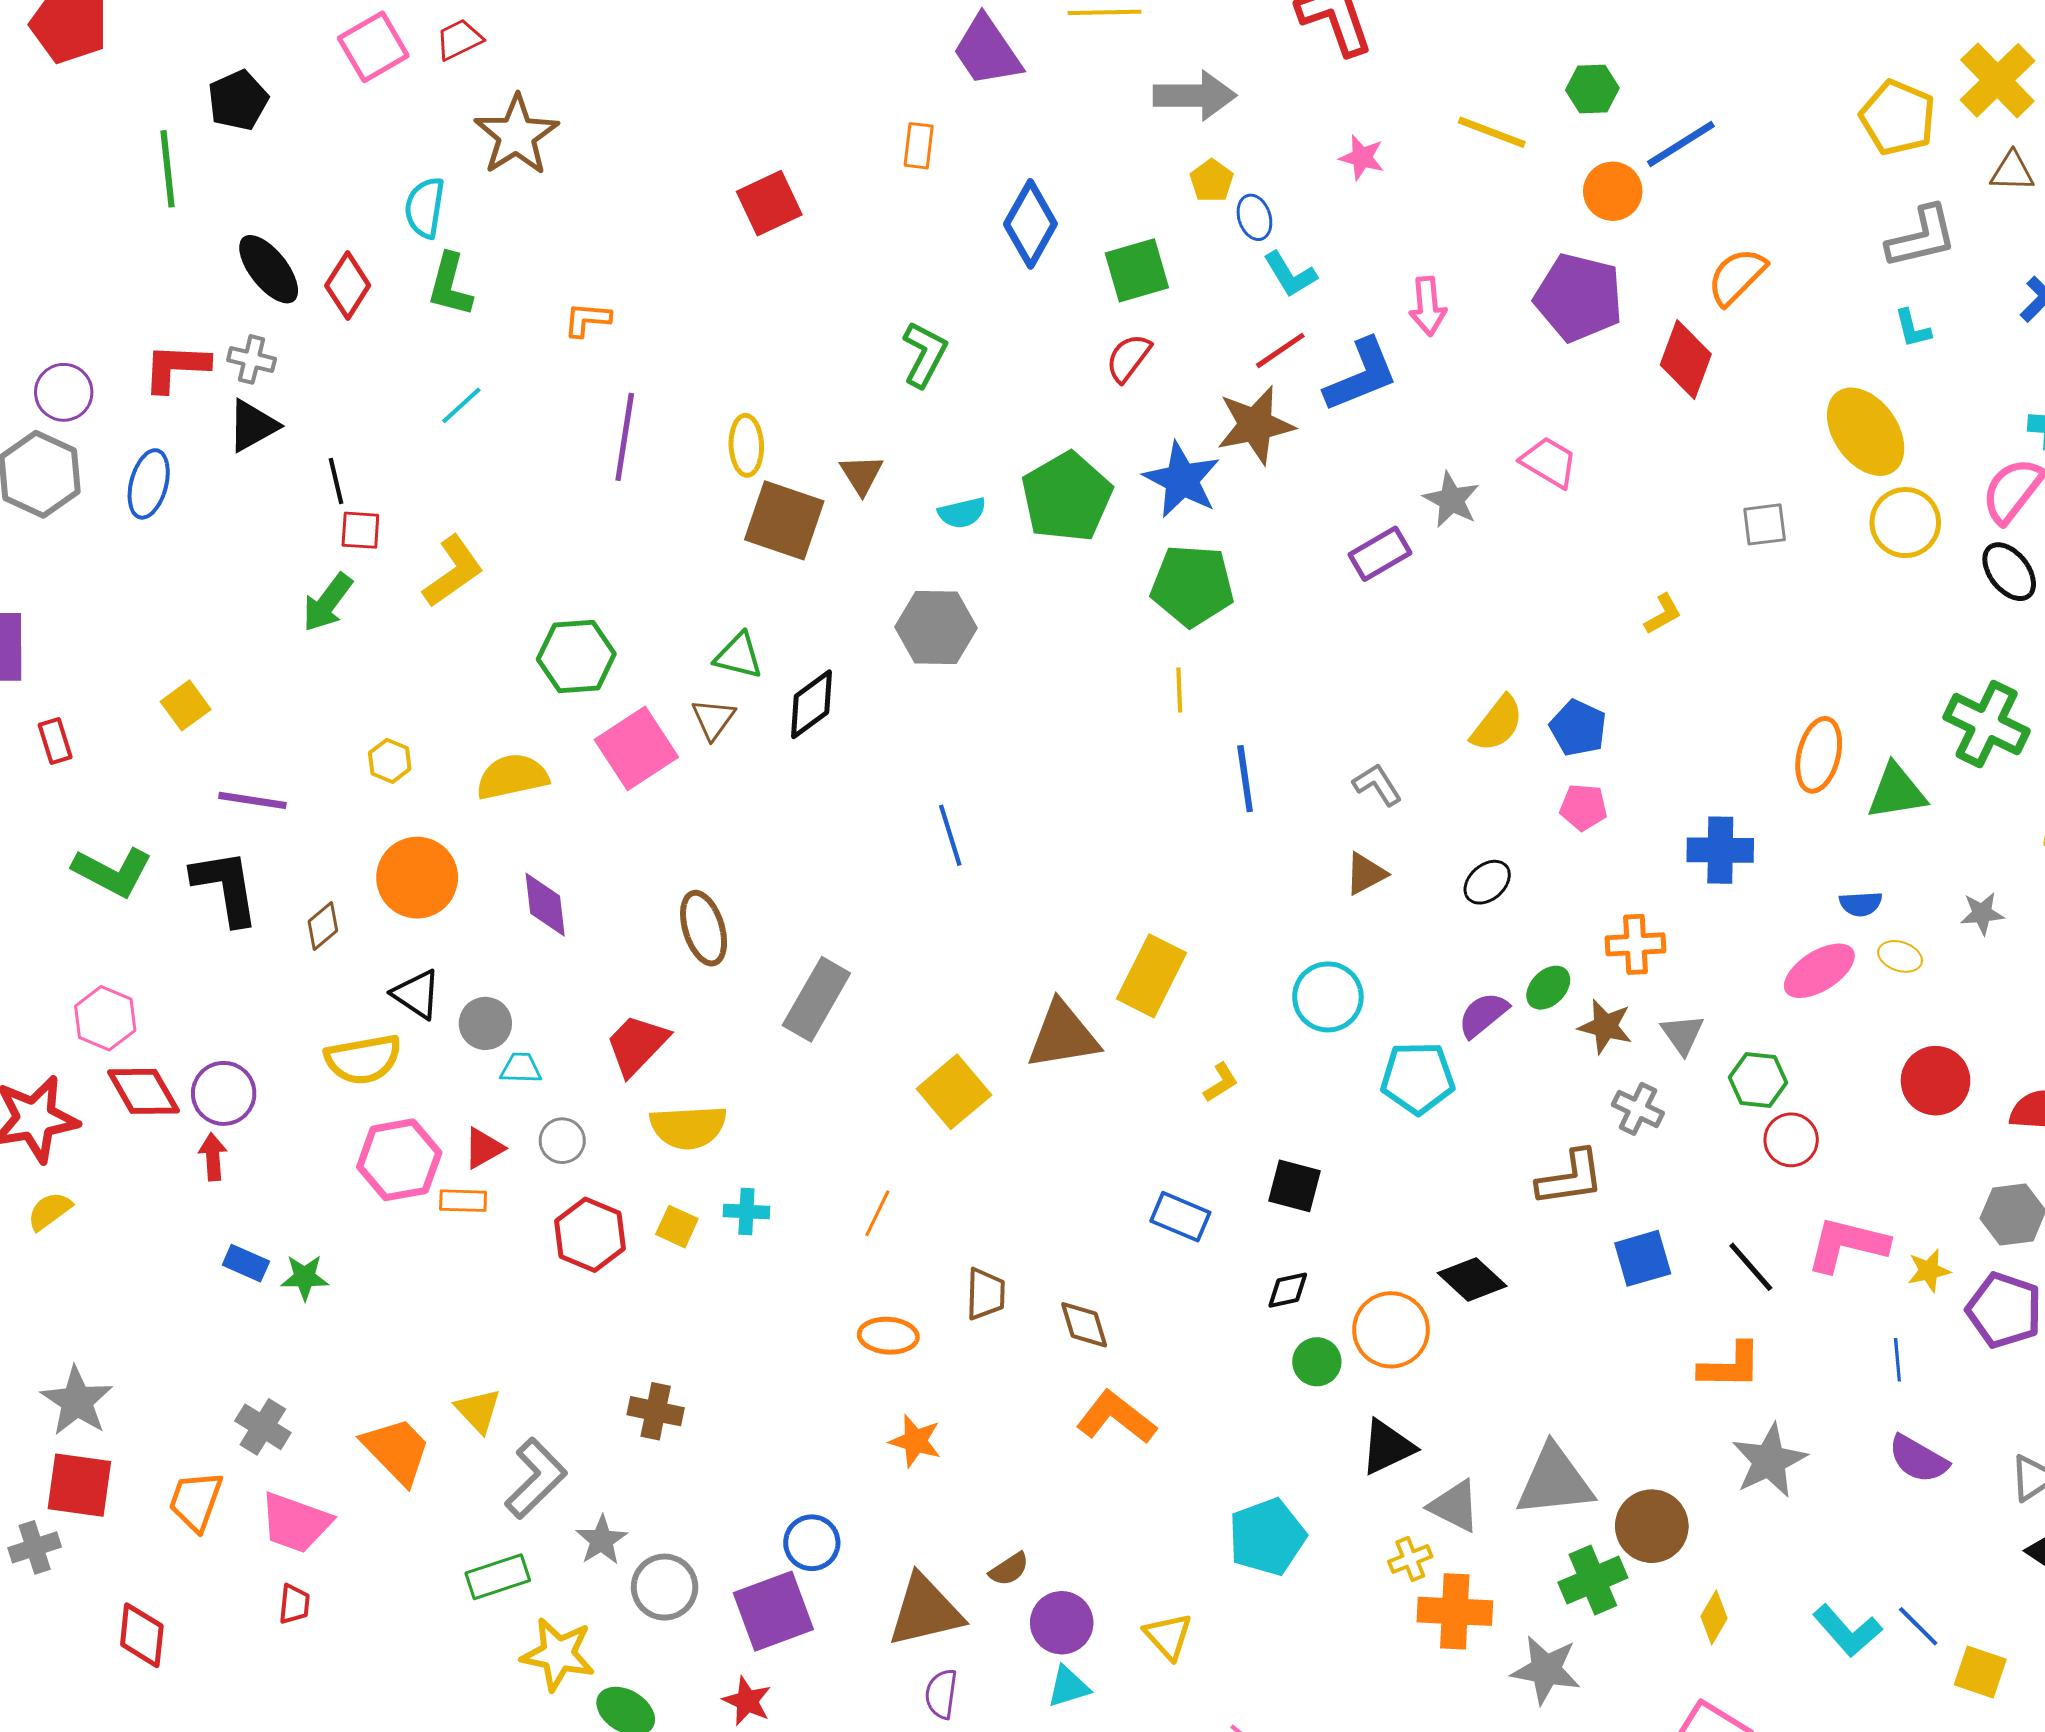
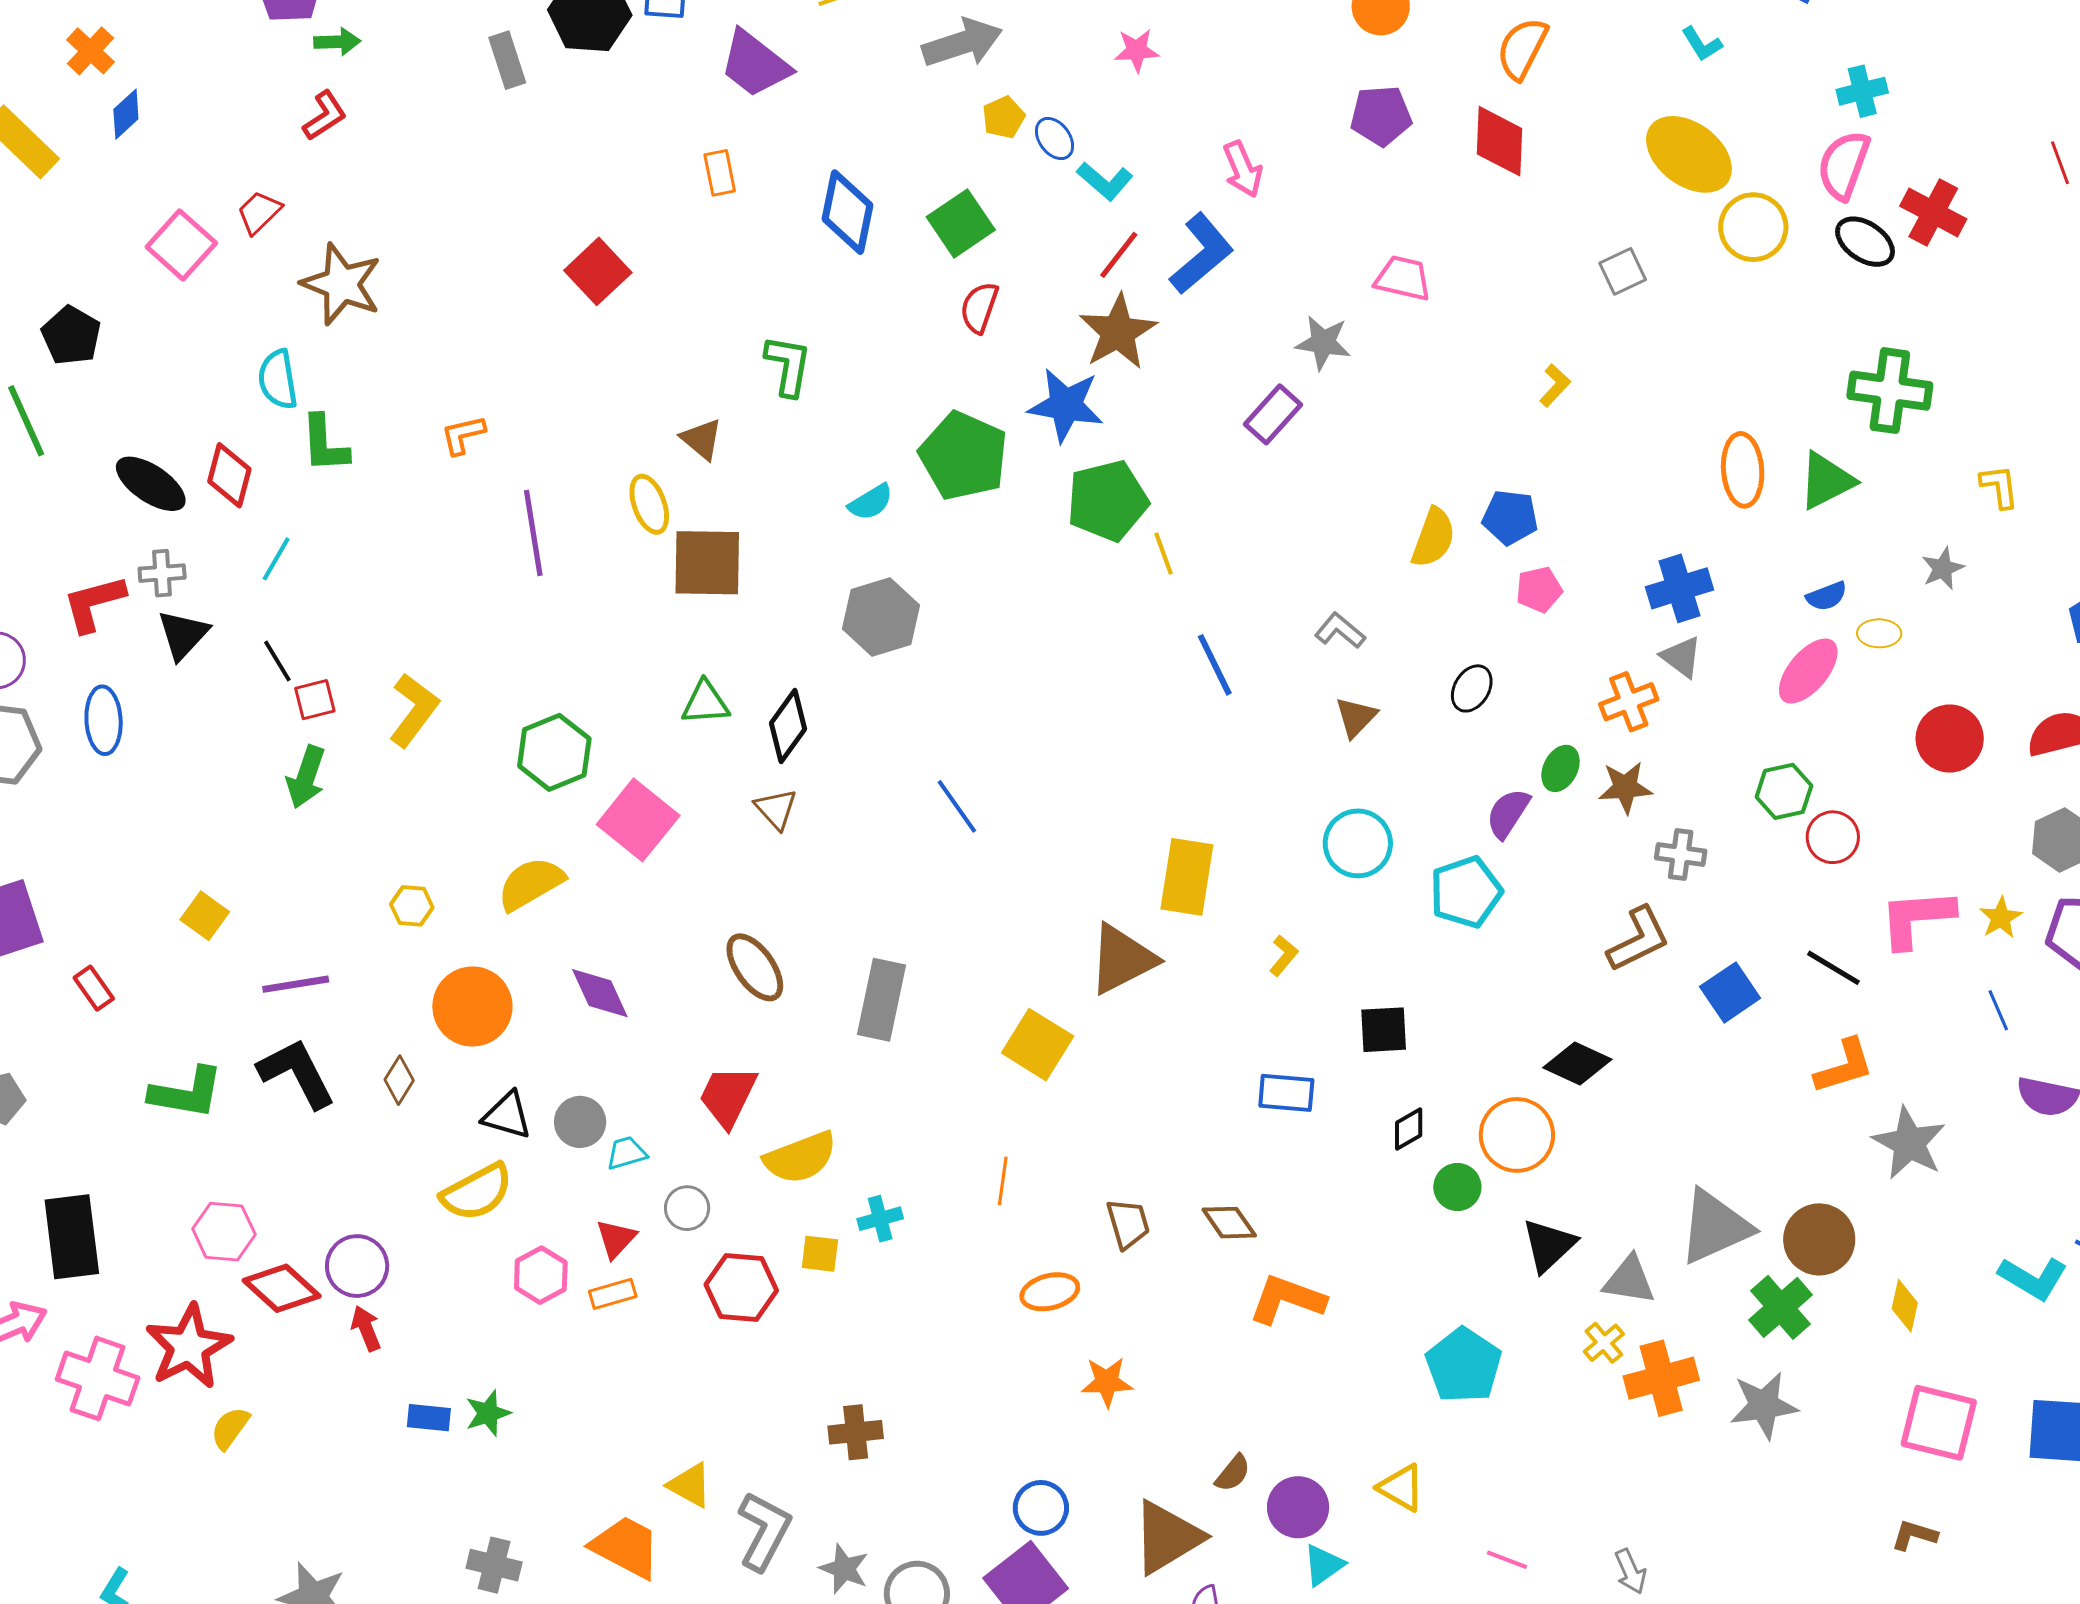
yellow pentagon: (1212, 181) -> (1004, 117), turned 30
purple pentagon: (1579, 297) -> (1381, 116), size x0.7
cyan line: (461, 405) -> (276, 559), moved
brown triangle: (862, 475) -> (702, 439), moved
yellow line: (1179, 690) -> (1164, 554), moved
brown triangle: (713, 719) -> (776, 809), moved
gray triangle: (1683, 1034) -> (1681, 657), moved
pink hexagon: (399, 1160) -> (541, 1275), size x0.7

